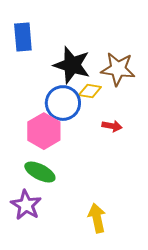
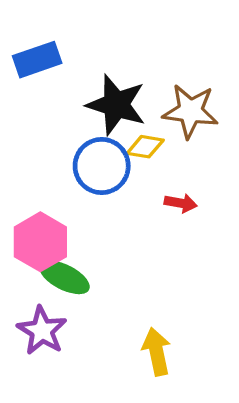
blue rectangle: (23, 37) -> (37, 60), turned 76
pink hexagon: (44, 131) -> (40, 242), moved

